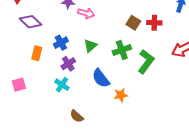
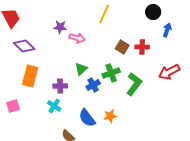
blue cross: (61, 43) -> (93, 85), moved
orange rectangle: (37, 53) -> (30, 76), size x1.5
purple cross: (68, 64) -> (60, 86), turned 32
blue semicircle: (101, 78) -> (87, 118), moved

